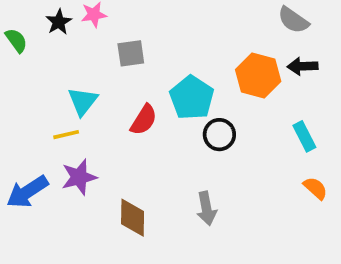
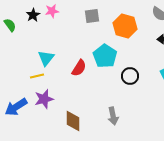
gray square: (131, 53) -> (92, 16), moved
orange hexagon: (258, 75) -> (125, 26), moved
black circle: (219, 135) -> (130, 76), moved

